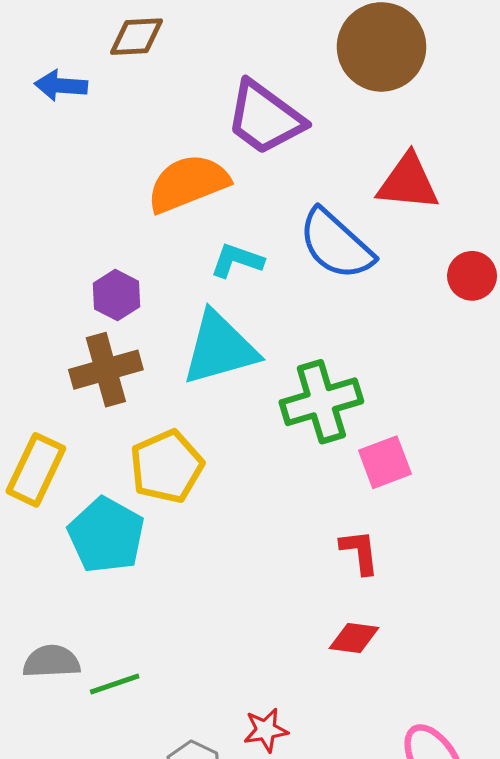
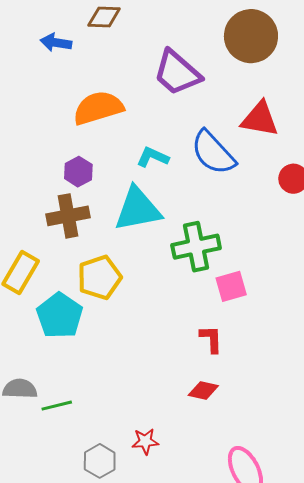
orange semicircle: (188, 183) -> (98, 108), moved

